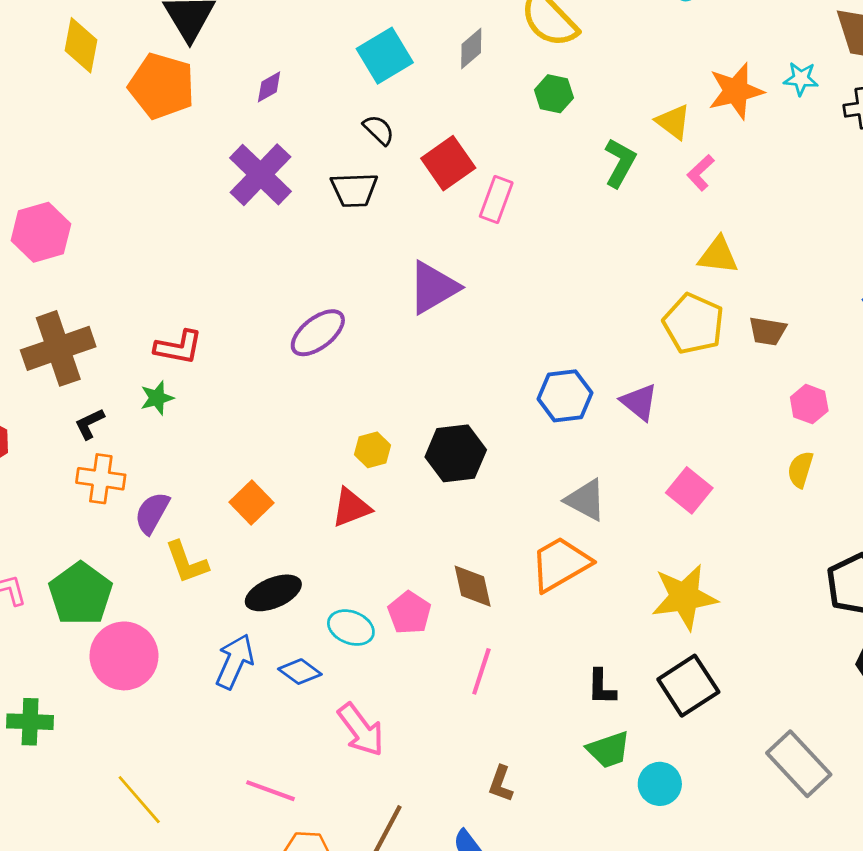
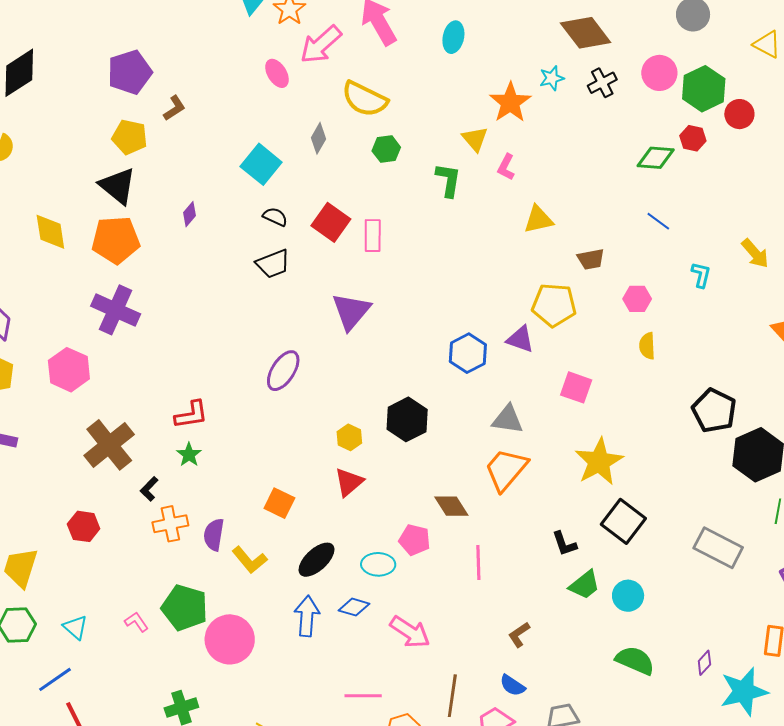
yellow triangle: (673, 122) -> (475, 139), turned 32
purple cross: (261, 175) -> (116, 310), moved
yellow pentagon: (693, 324) -> (554, 305), moved
brown L-shape: (501, 784) -> (519, 635), turned 56

